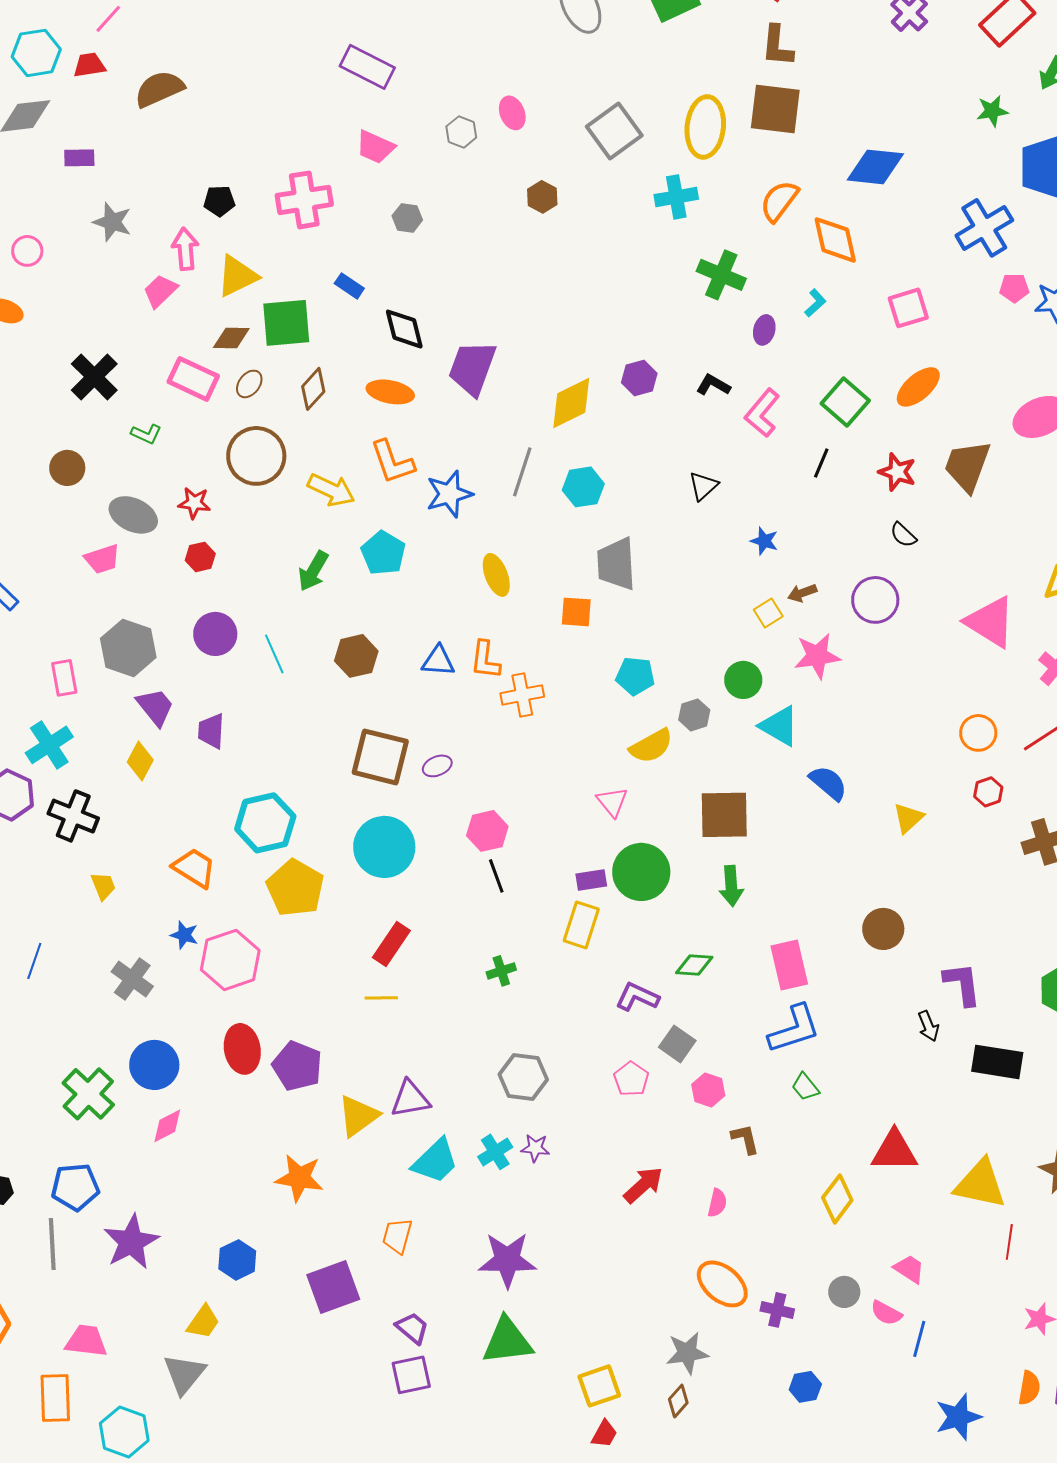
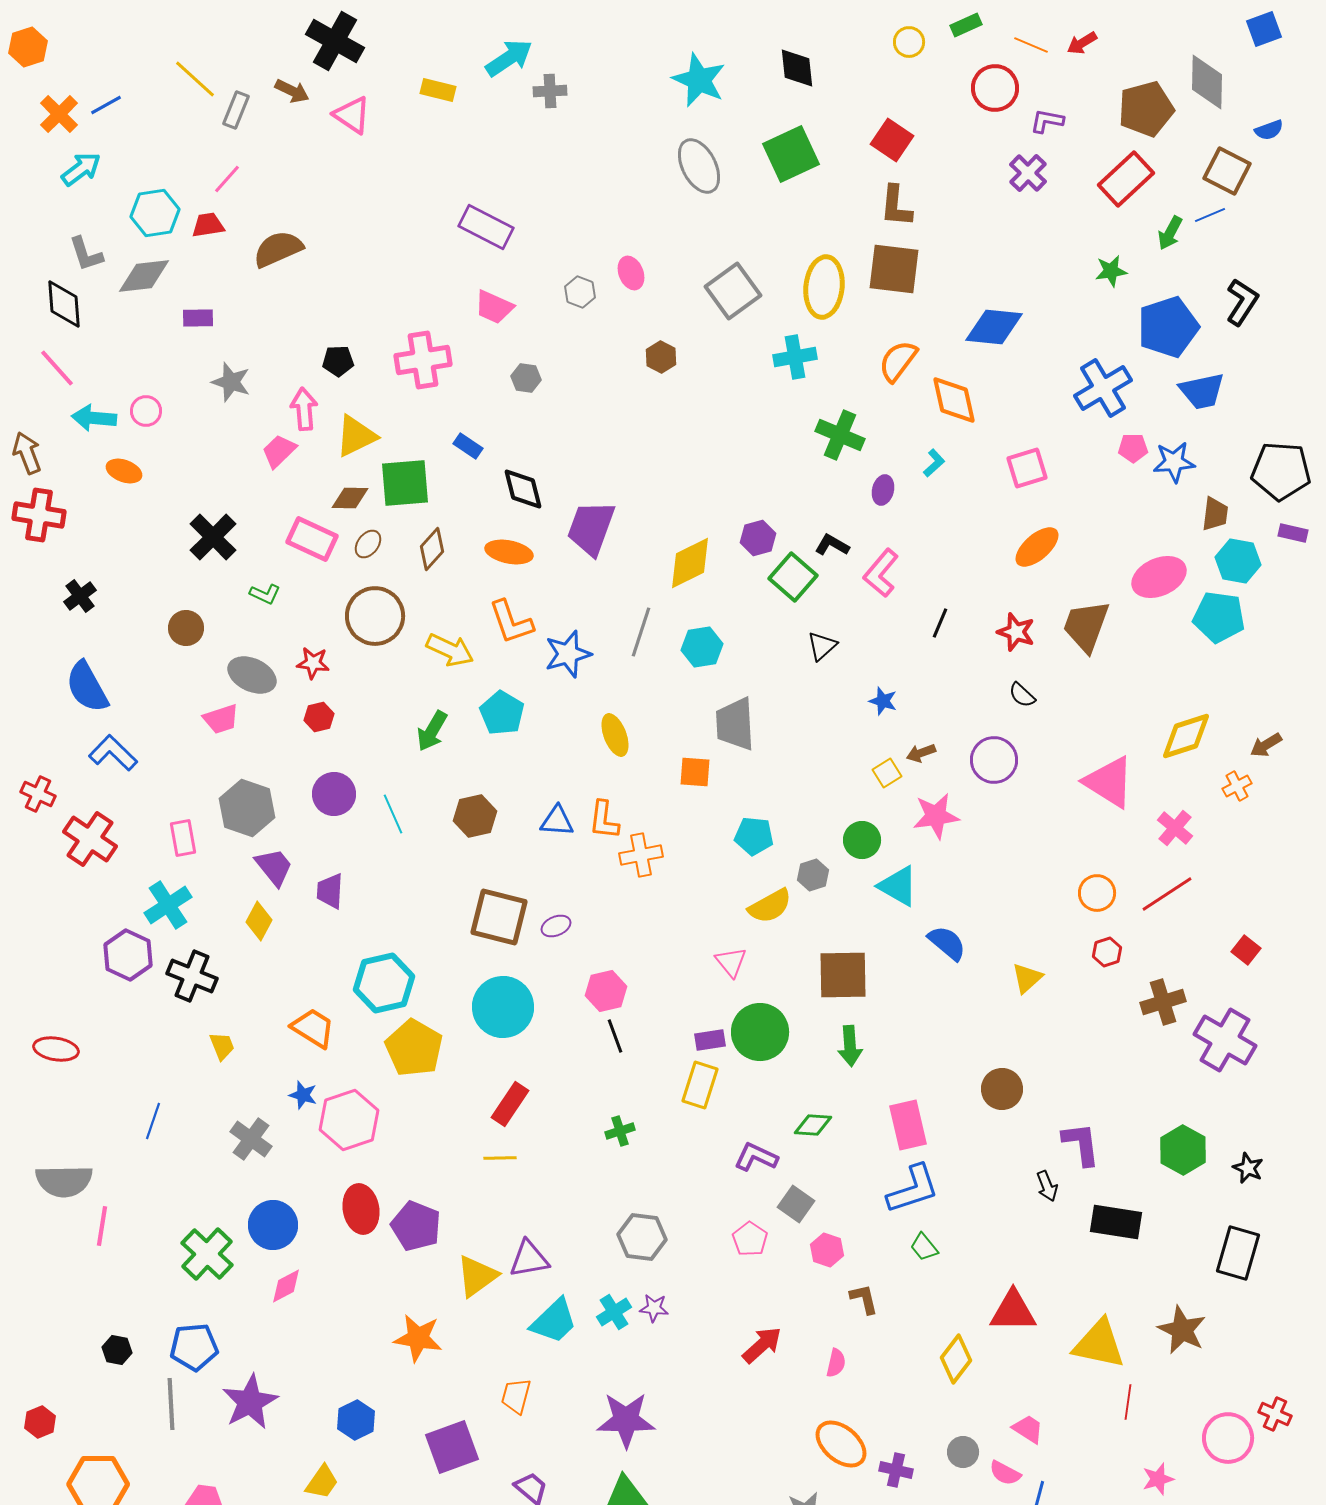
green square: (845, 402) -> (793, 577), moved

